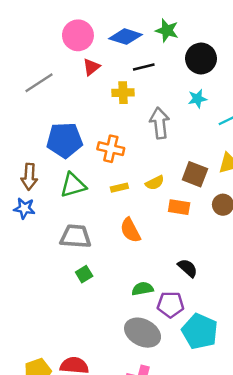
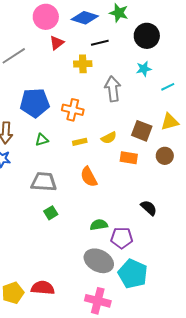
green triangle: (73, 185) -> (42, 140), size x0.6
black semicircle: (188, 268) -> (149, 208), moved
cyan pentagon: (200, 331) -> (133, 274), moved

